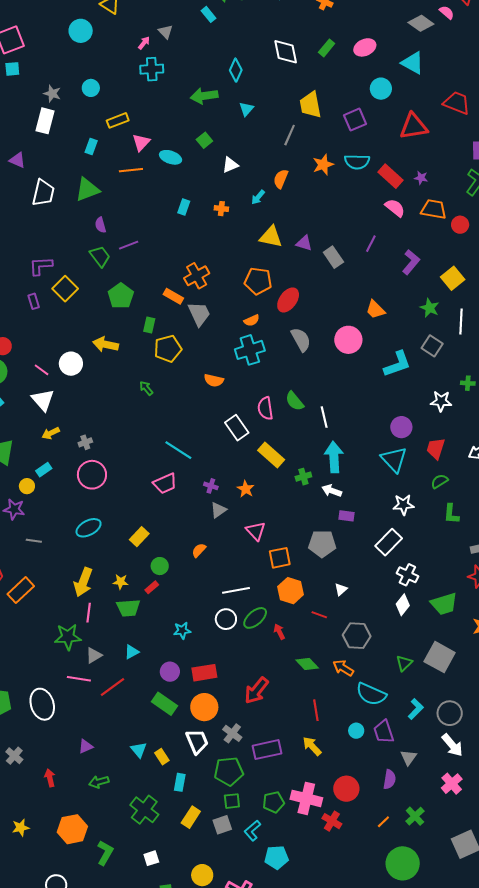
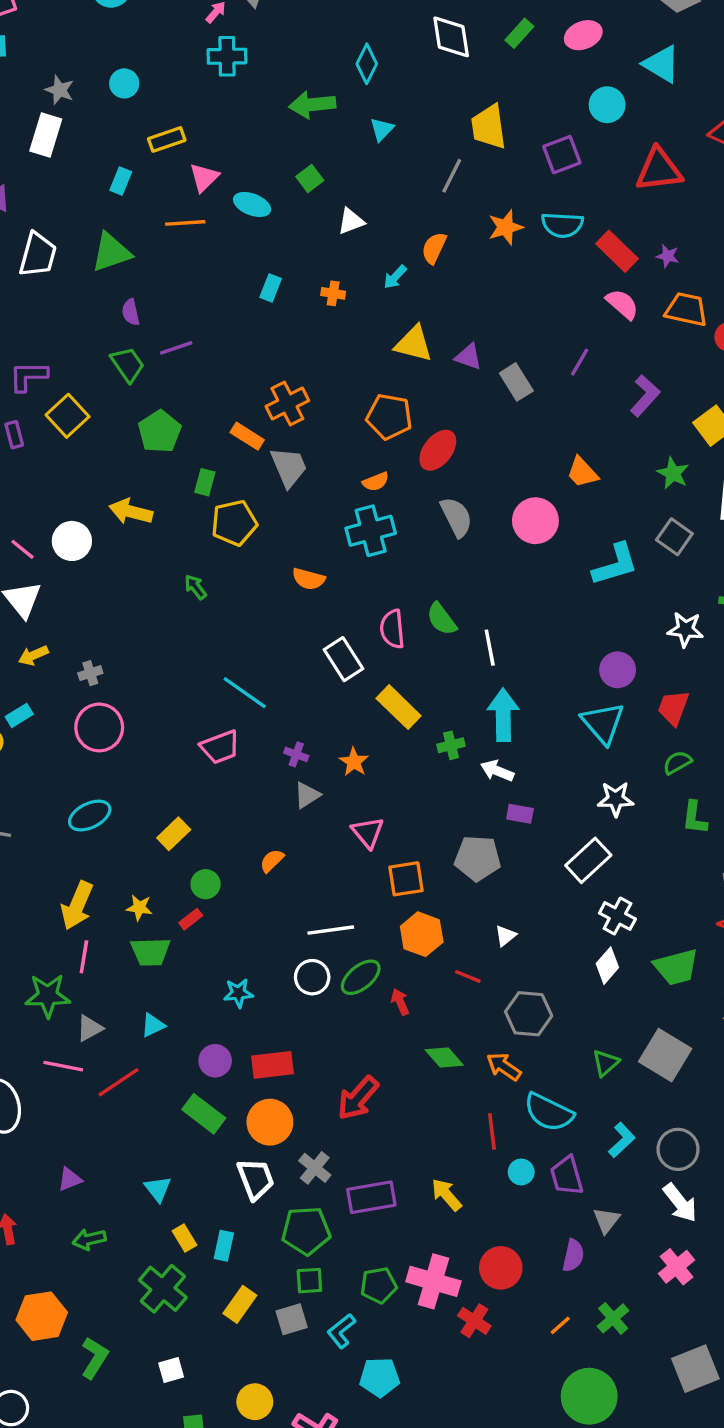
red line: (316, 710) -> (492, 1131), moved
yellow rectangle: (162, 757) -> (185, 1238), moved

